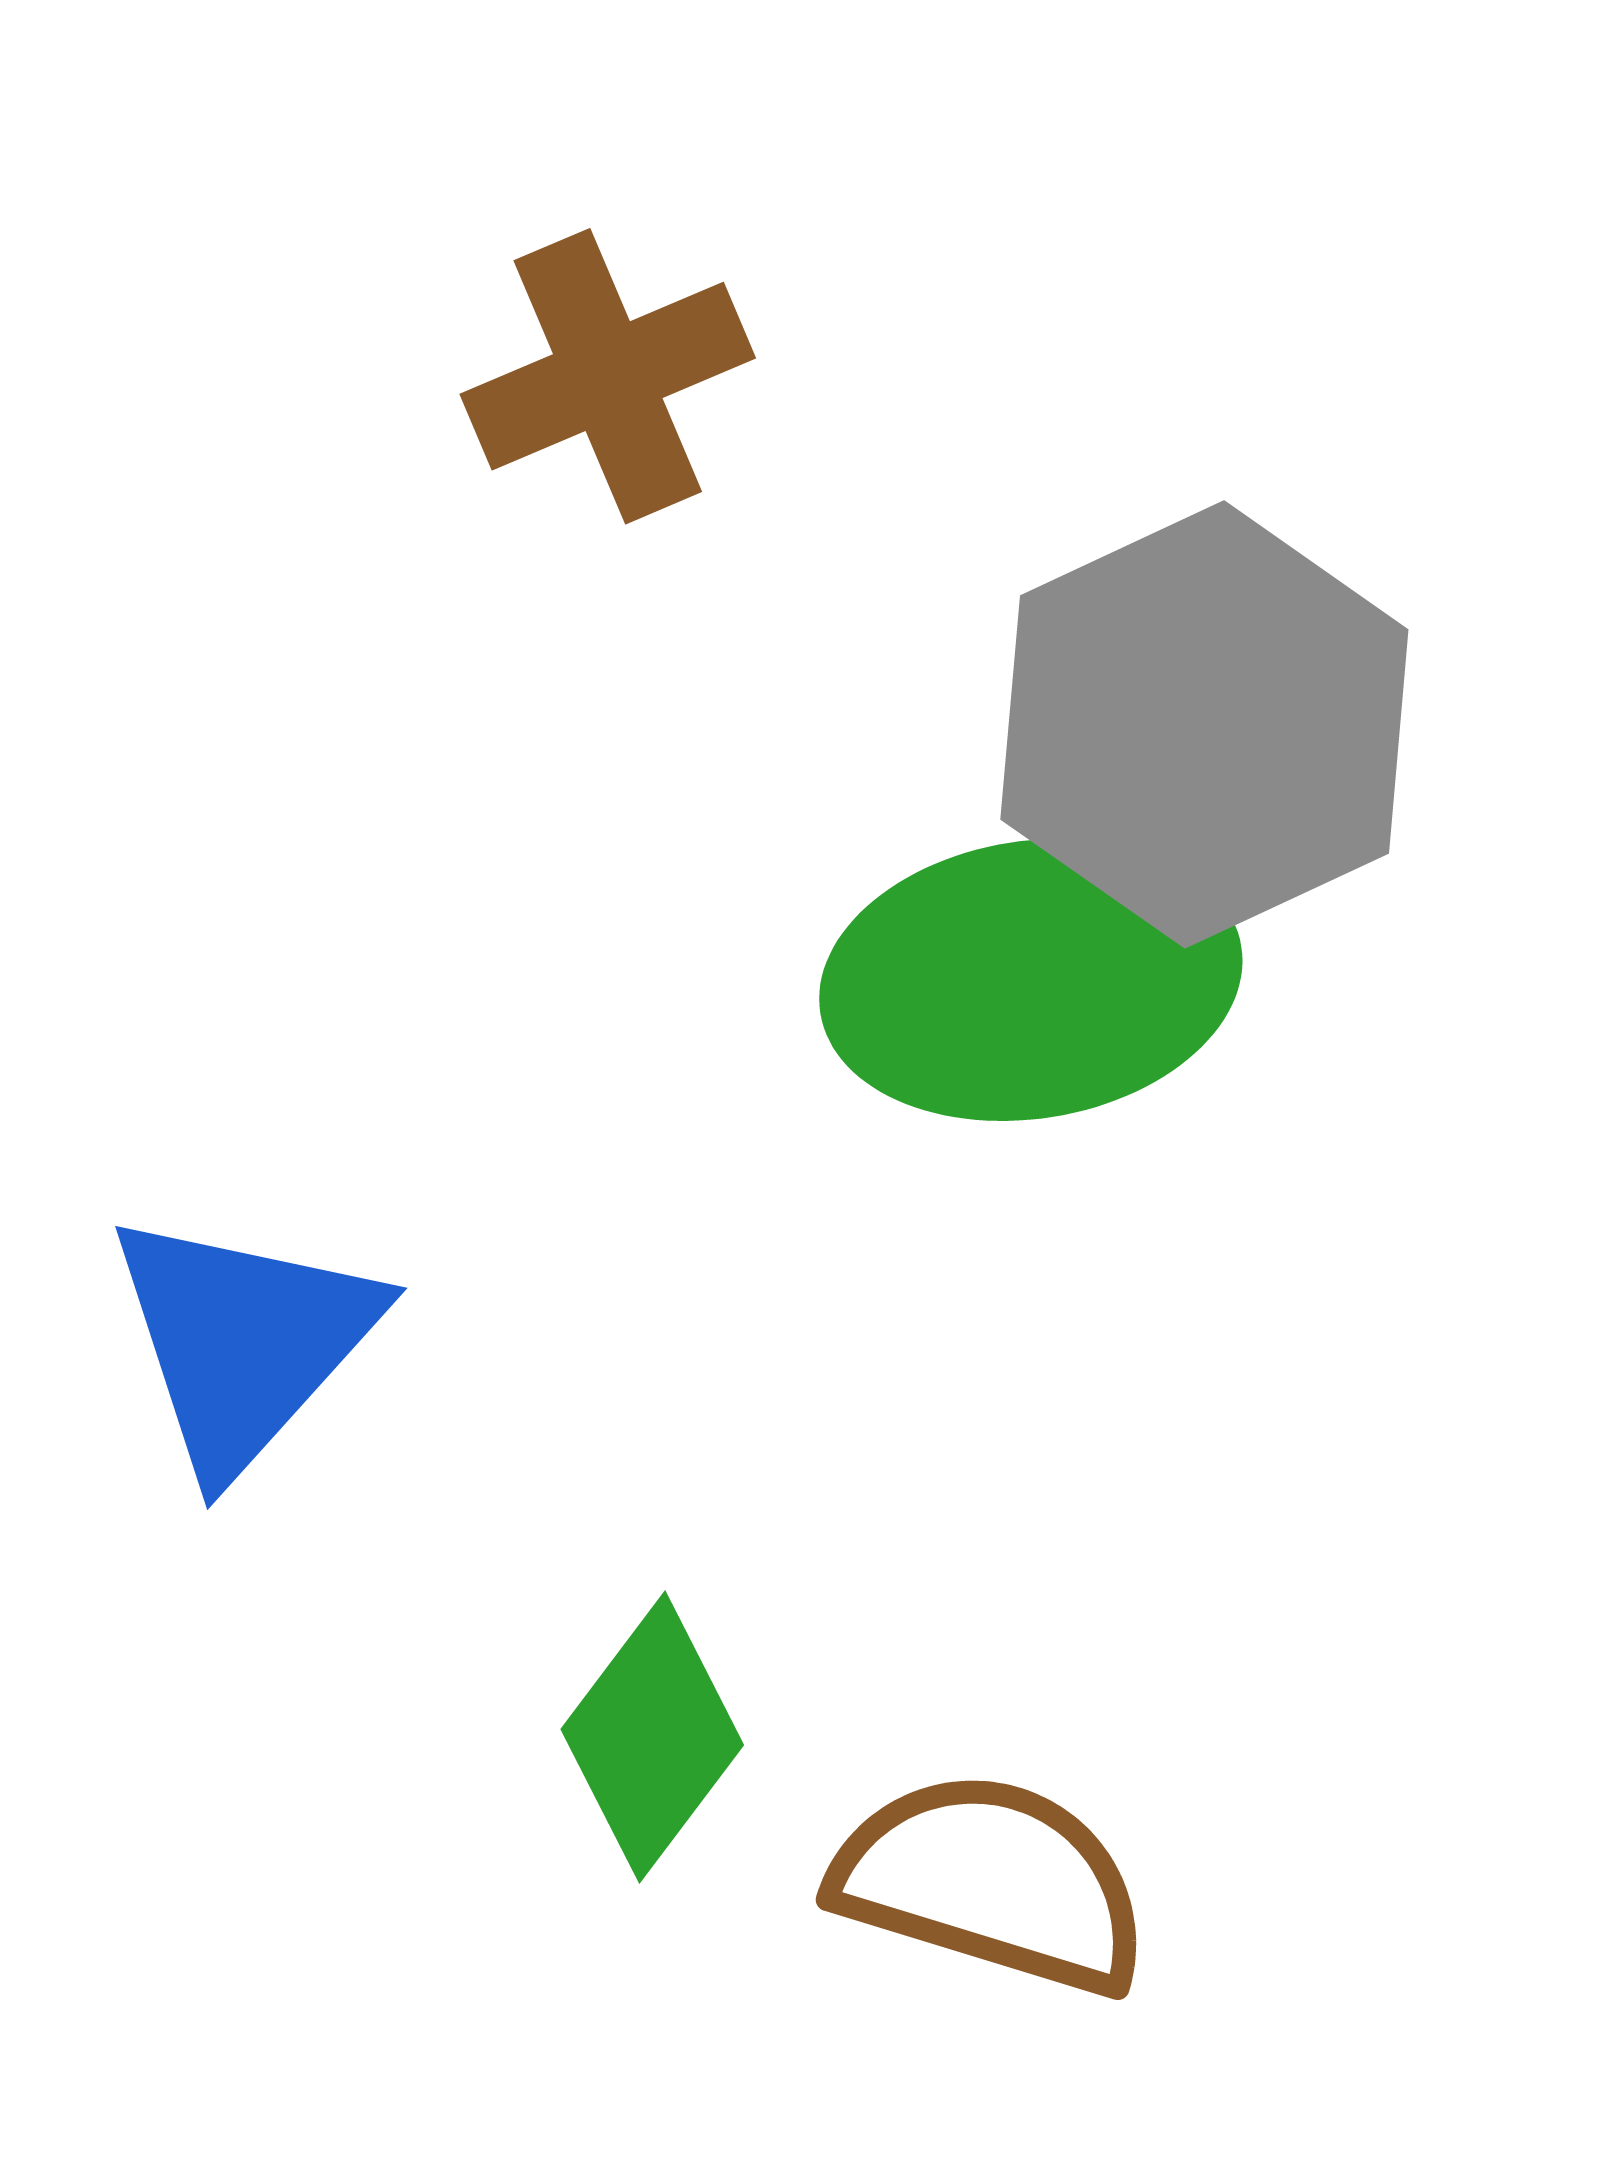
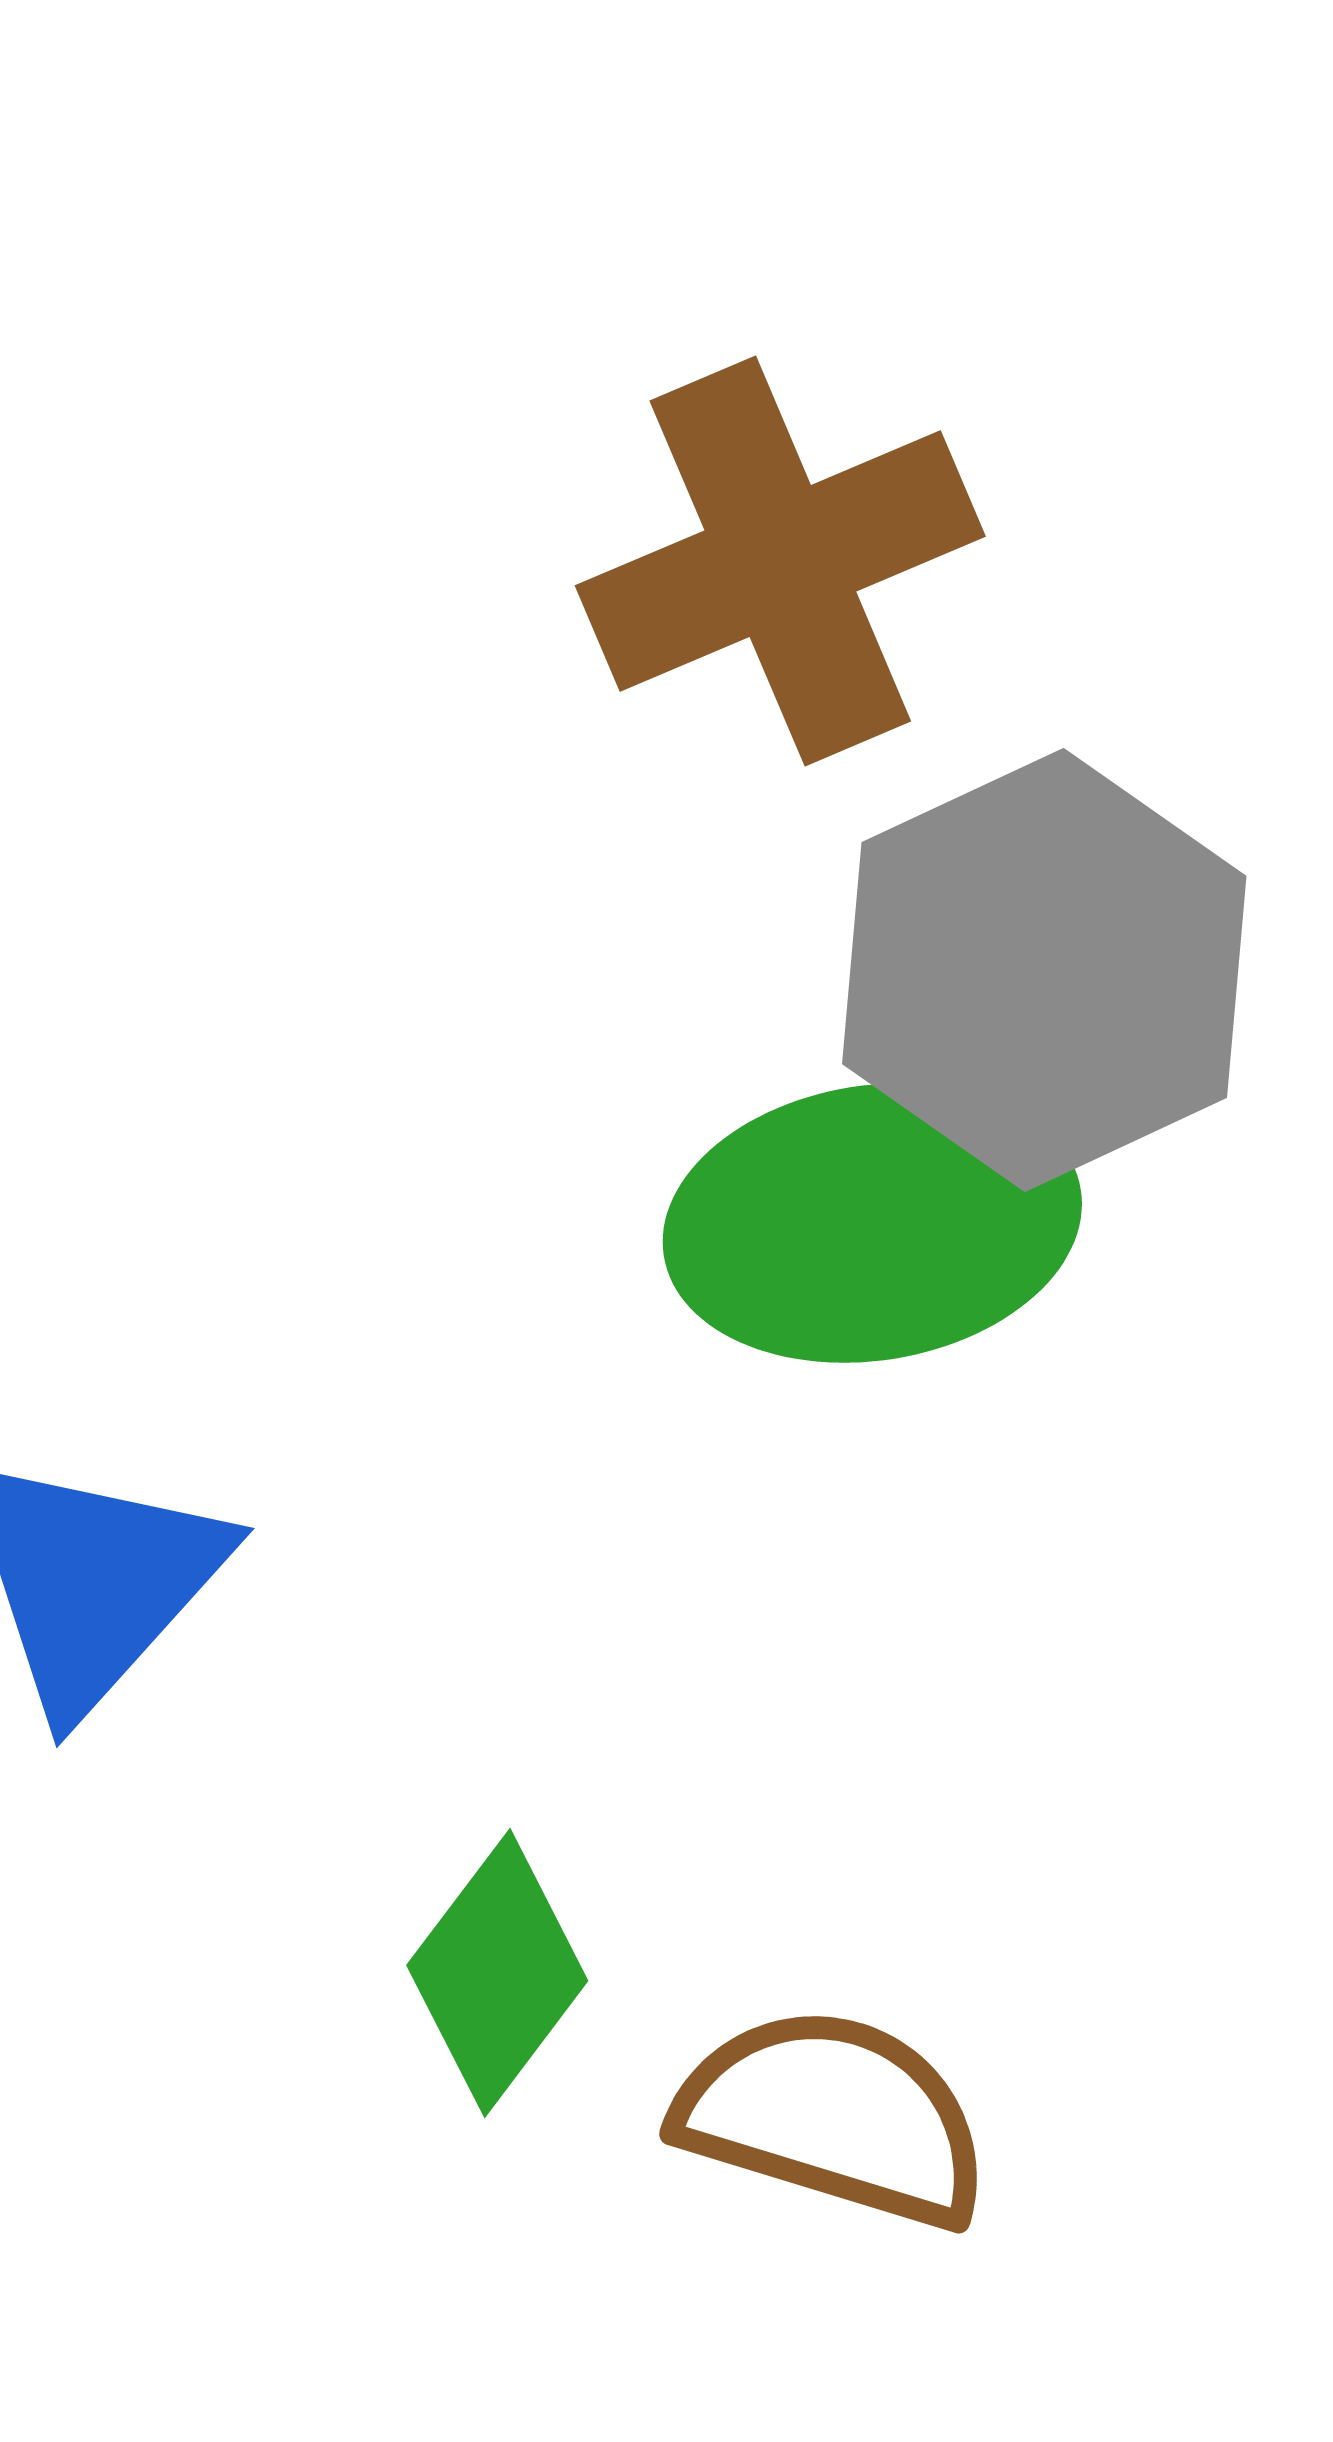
brown cross: (608, 376) -> (780, 561), moved, size x1.4

